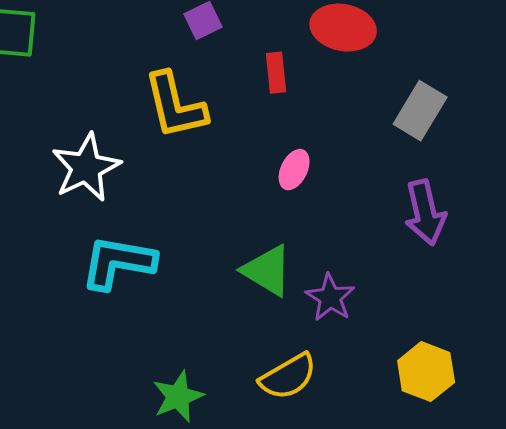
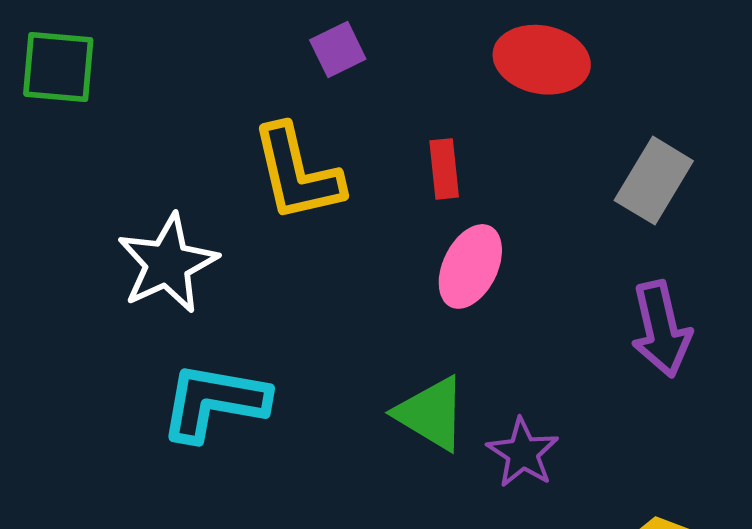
red rectangle: (276, 73) -> (444, 169), moved
pink ellipse: (294, 170) -> (470, 266), size x1.4

